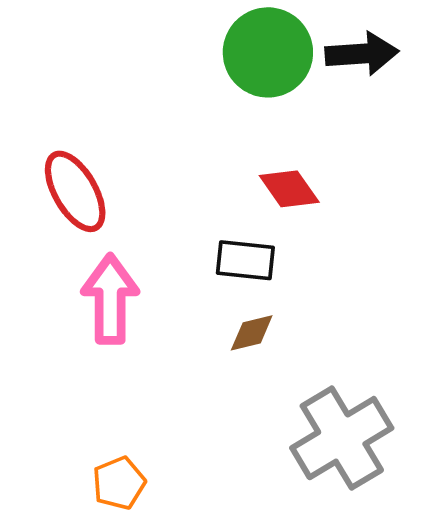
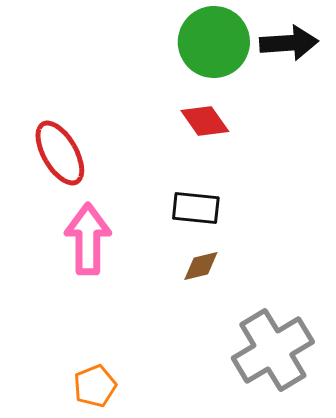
red diamond: (289, 189) -> (205, 121), moved

